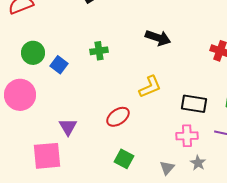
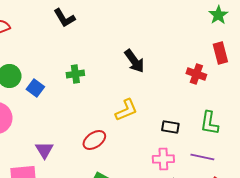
black arrow: (158, 38) -> (134, 61), turned 35
black rectangle: (194, 104) -> (170, 127), size x0.7

